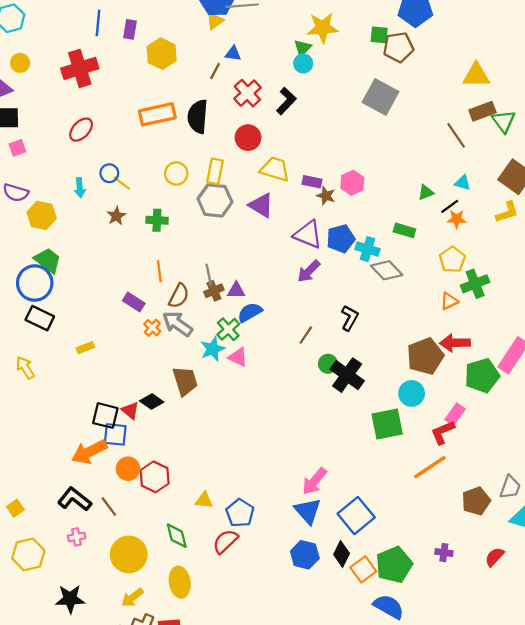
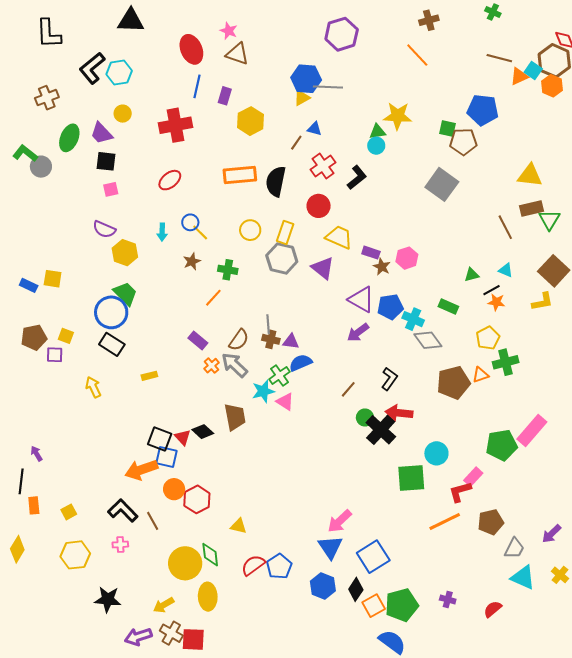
green triangle: (303, 48) -> (377, 132), turned 30
orange line: (159, 271) -> (213, 298), moved, turned 42
brown cross: (214, 291) -> (271, 339), turned 30
red arrow: (455, 343) -> (399, 413), moved
brown pentagon: (425, 356) -> (453, 383), moved
brown pentagon: (476, 501) -> (491, 522), moved
blue pentagon: (240, 513) -> (279, 566), moved
yellow circle: (129, 554) -> (185, 563), moved

